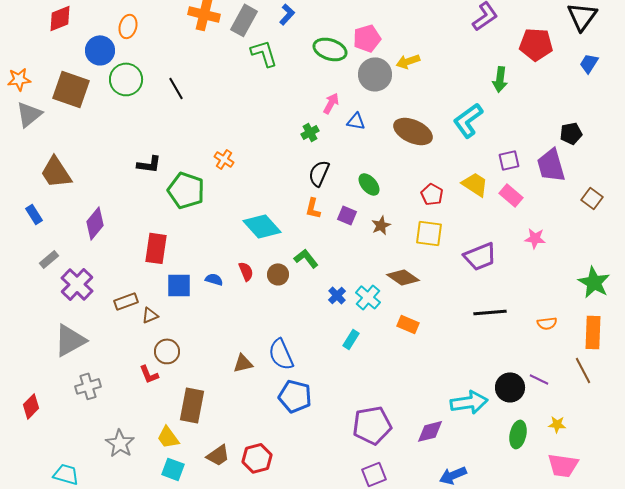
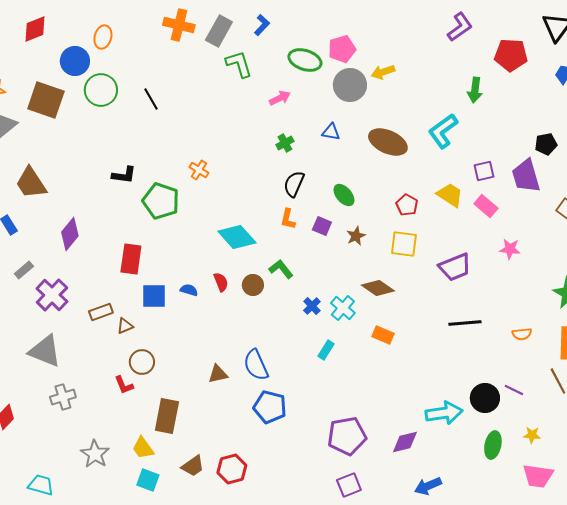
pink arrow: (331, 103) -> (280, 98), moved, turned 35
gray triangle: (70, 340) -> (45, 351), turned 51

